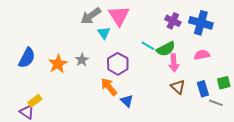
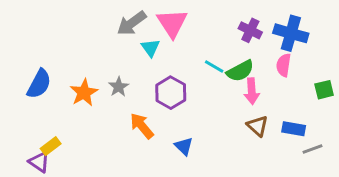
pink semicircle: (202, 55) -> (284, 65), moved, turned -70
green square: (224, 83) -> (324, 90), moved
orange arrow: (109, 87) -> (142, 126), moved
blue rectangle: (203, 89) -> (294, 129), turned -63
gray line: (216, 103) -> (313, 149), turned -40

